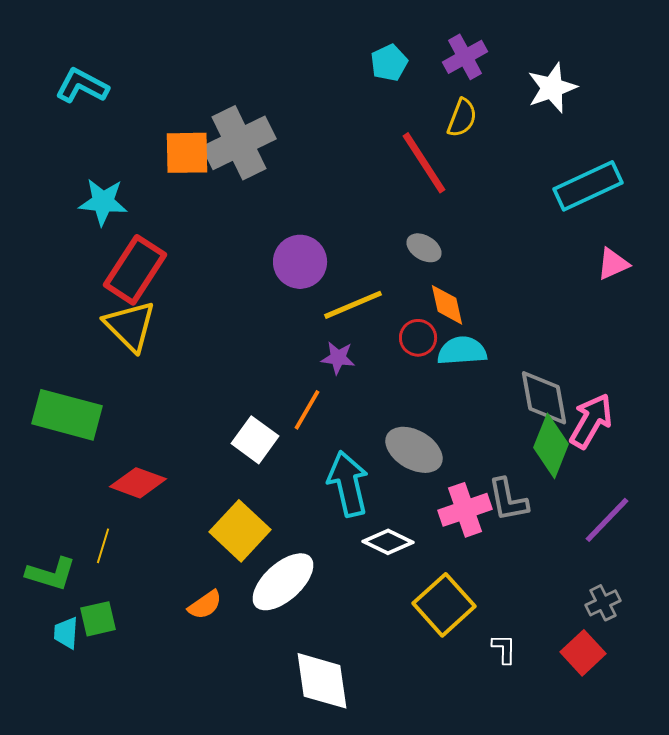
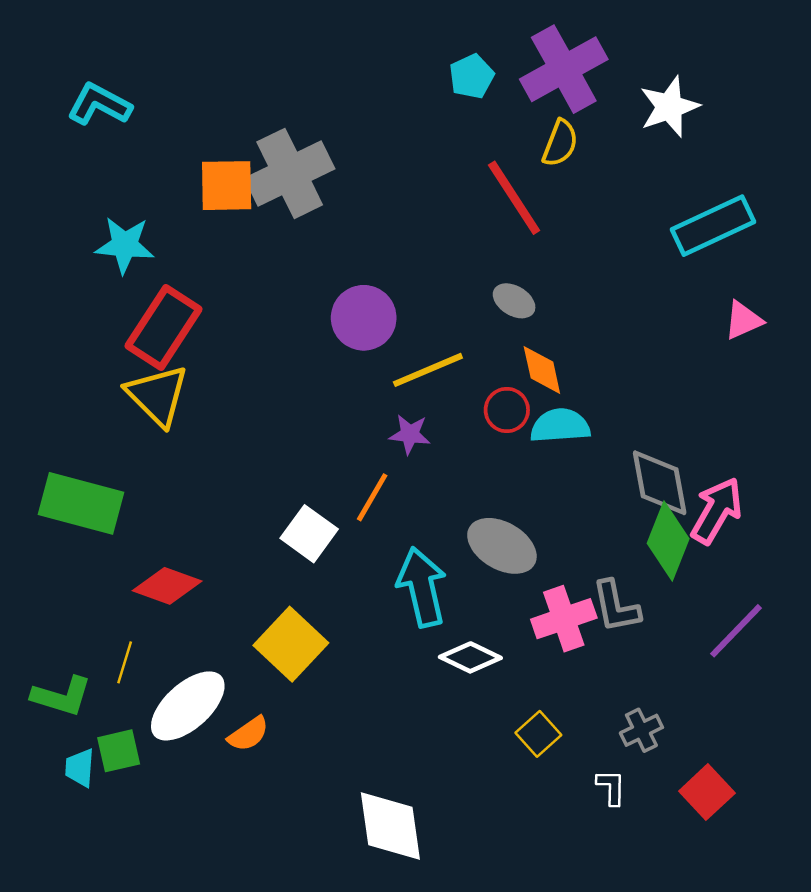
purple cross: (465, 57) -> (564, 69), size x1.6
white ellipse: (283, 582) -> (188, 706), moved
gray cross: (603, 603) -> (641, 730), moved
yellow square: (444, 605) -> (538, 734), size x0.6

